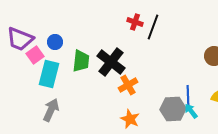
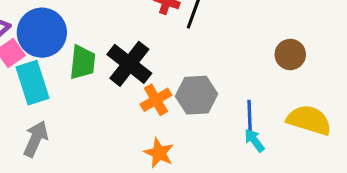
blue circle: (55, 42) -> (42, 33), size x2.0
cyan rectangle: (49, 74) -> (32, 83), turned -32
gray hexagon: (173, 109) -> (197, 95), moved

